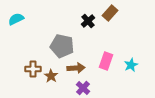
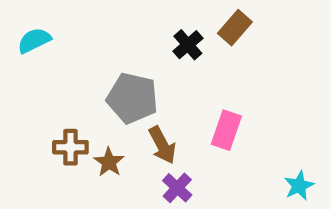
cyan star: (131, 65) -> (299, 186), moved
brown arrow: (76, 68) -> (162, 145), turned 66

